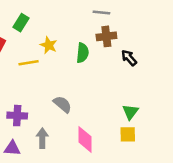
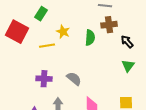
green triangle: (130, 112) -> (128, 66), moved
purple cross: (17, 116) -> (44, 79), moved

